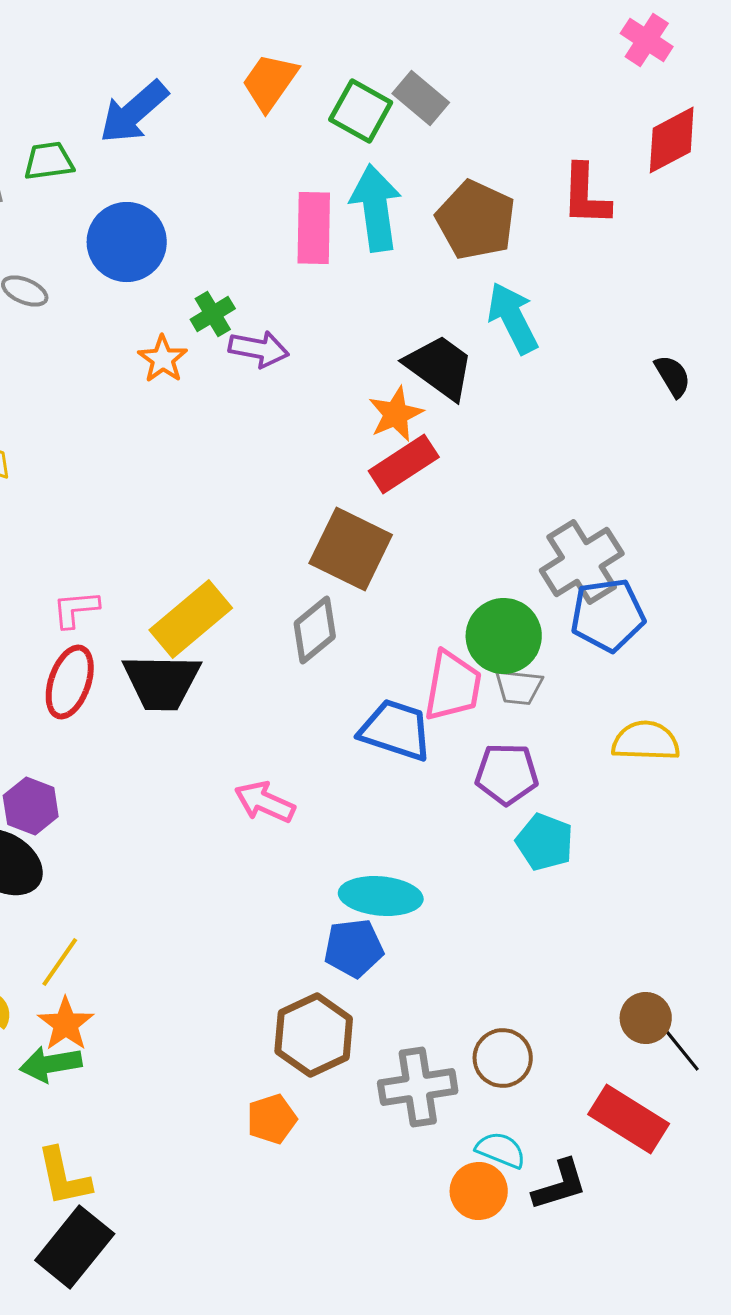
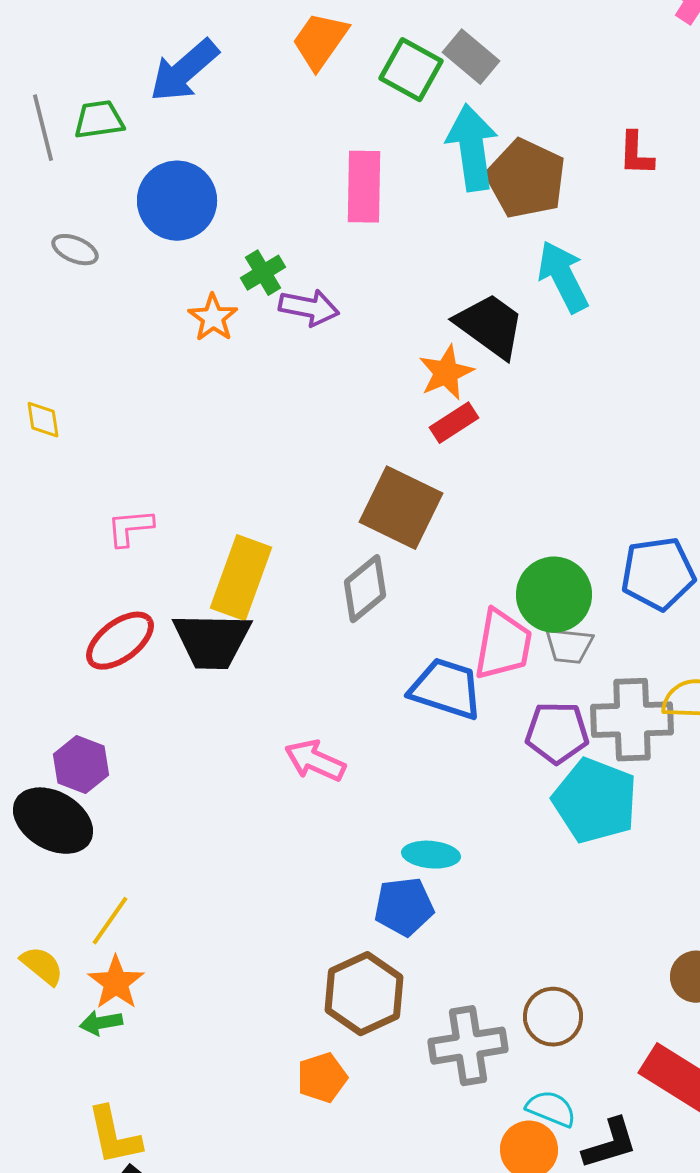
red L-shape: (586, 195) -> (636, 154), size x0.7
cyan arrow: (376, 208) -> (472, 148), moved
red rectangle: (404, 464) -> (454, 423), size x0.7
gray cross: (582, 562) -> (632, 720), moved, turned 30
pink L-shape: (76, 609) -> (130, 528), moved
yellow rectangle: (191, 619) -> (241, 578), turned -30
red ellipse: (70, 682) -> (120, 641), turned 34
cyan pentagon: (545, 842) -> (595, 801), size x1.5
cyan ellipse: (381, 896) -> (431, 855), size x0.7
green arrow: (51, 1064) -> (101, 1023), size x0.7

